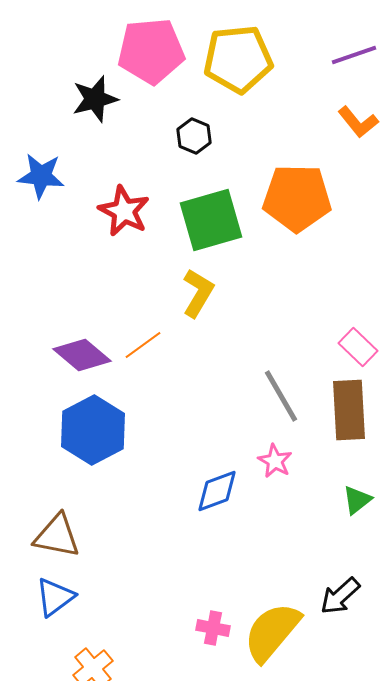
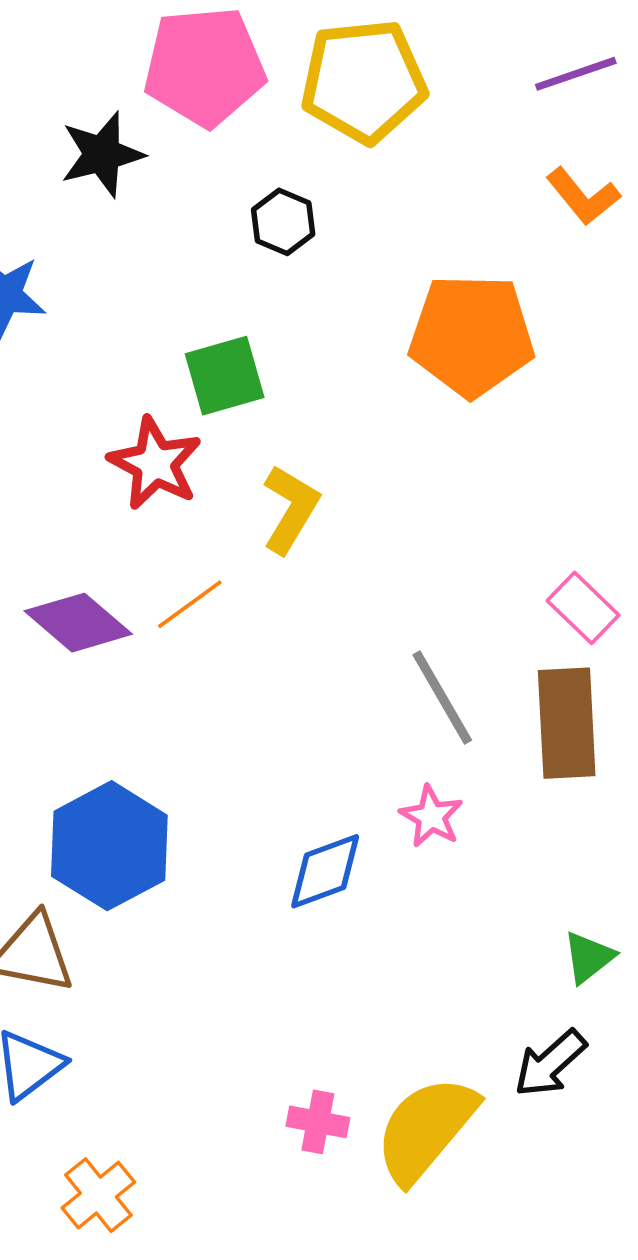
red star: (124, 211) -> (155, 463), moved
green square: (211, 220) -> (225, 376), moved, size x0.7
blue hexagon: (93, 430) -> (109, 846), moved
green triangle: (357, 500) -> (589, 957), moved

